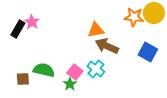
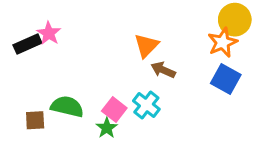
orange star: (134, 17) -> (223, 42), moved, turned -30
black rectangle: (18, 29) -> (27, 44), turned 36
orange triangle: (96, 30) -> (146, 46), turned -36
brown arrow: (107, 46) -> (163, 70), size x0.7

